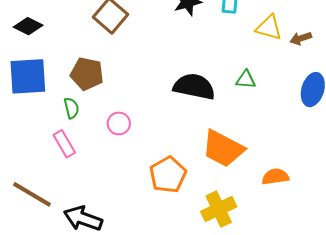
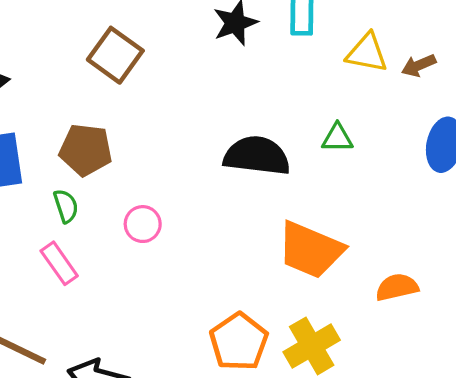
orange pentagon: (168, 175) -> (239, 342), moved

